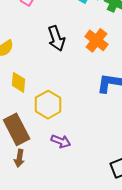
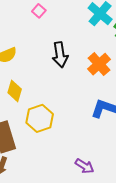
purple arrow: (61, 141) -> (85, 166), moved

